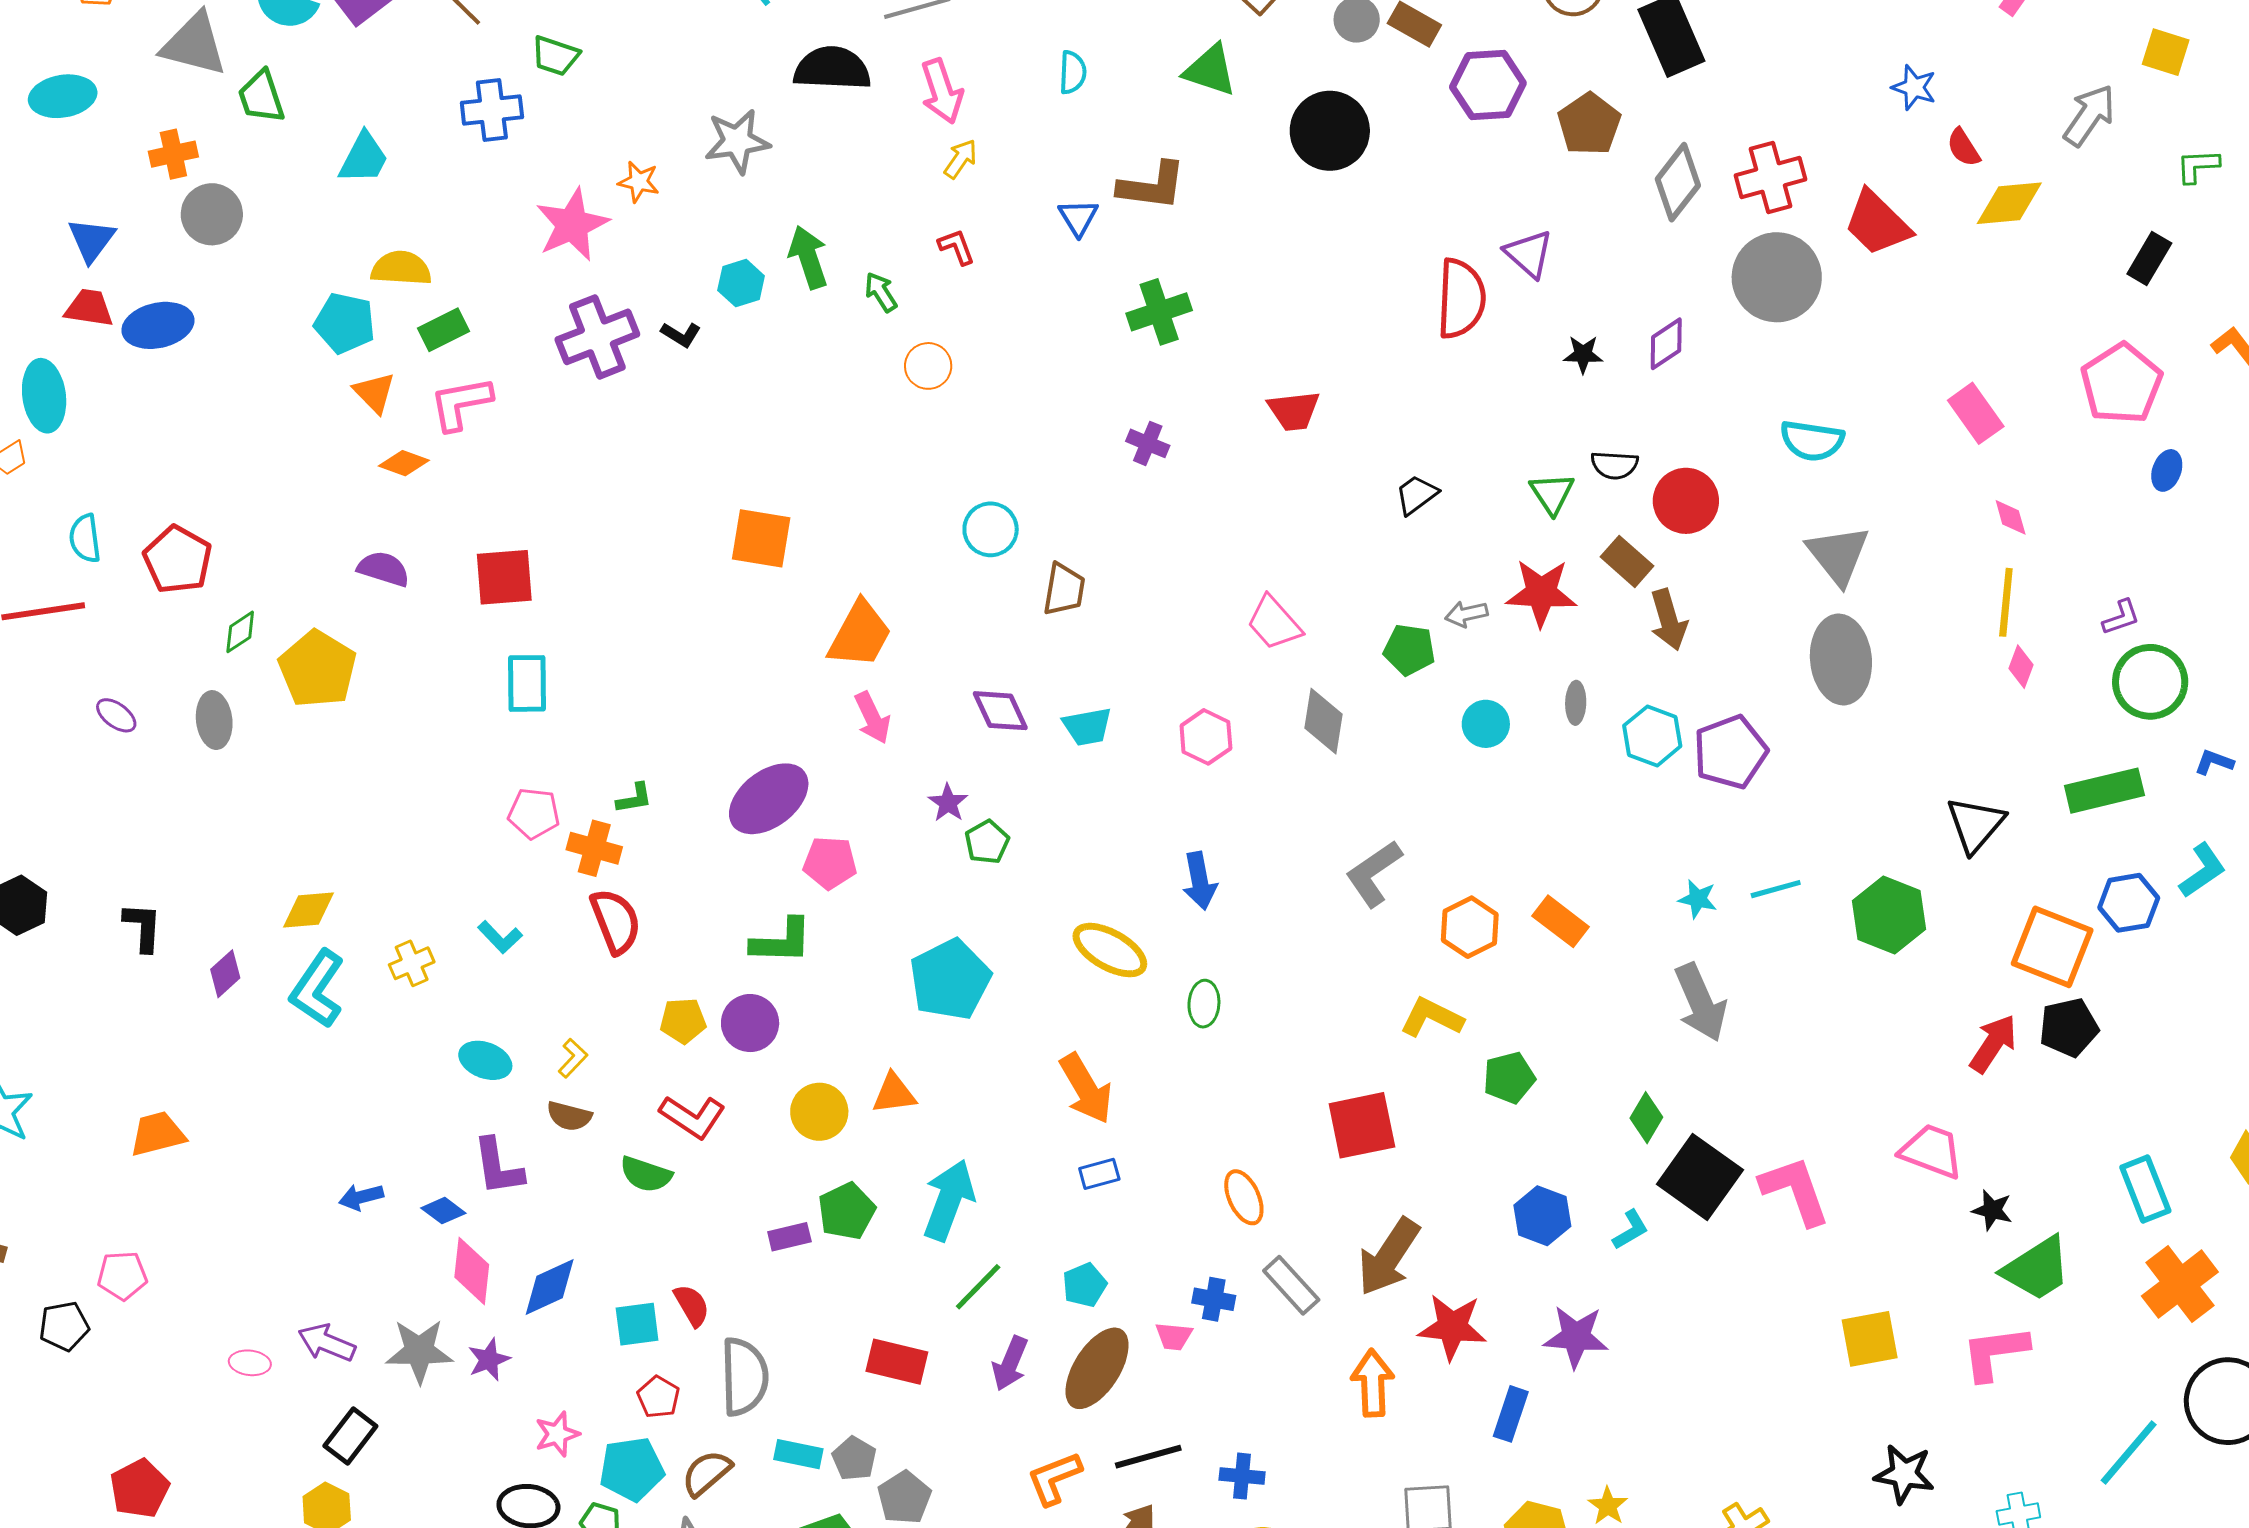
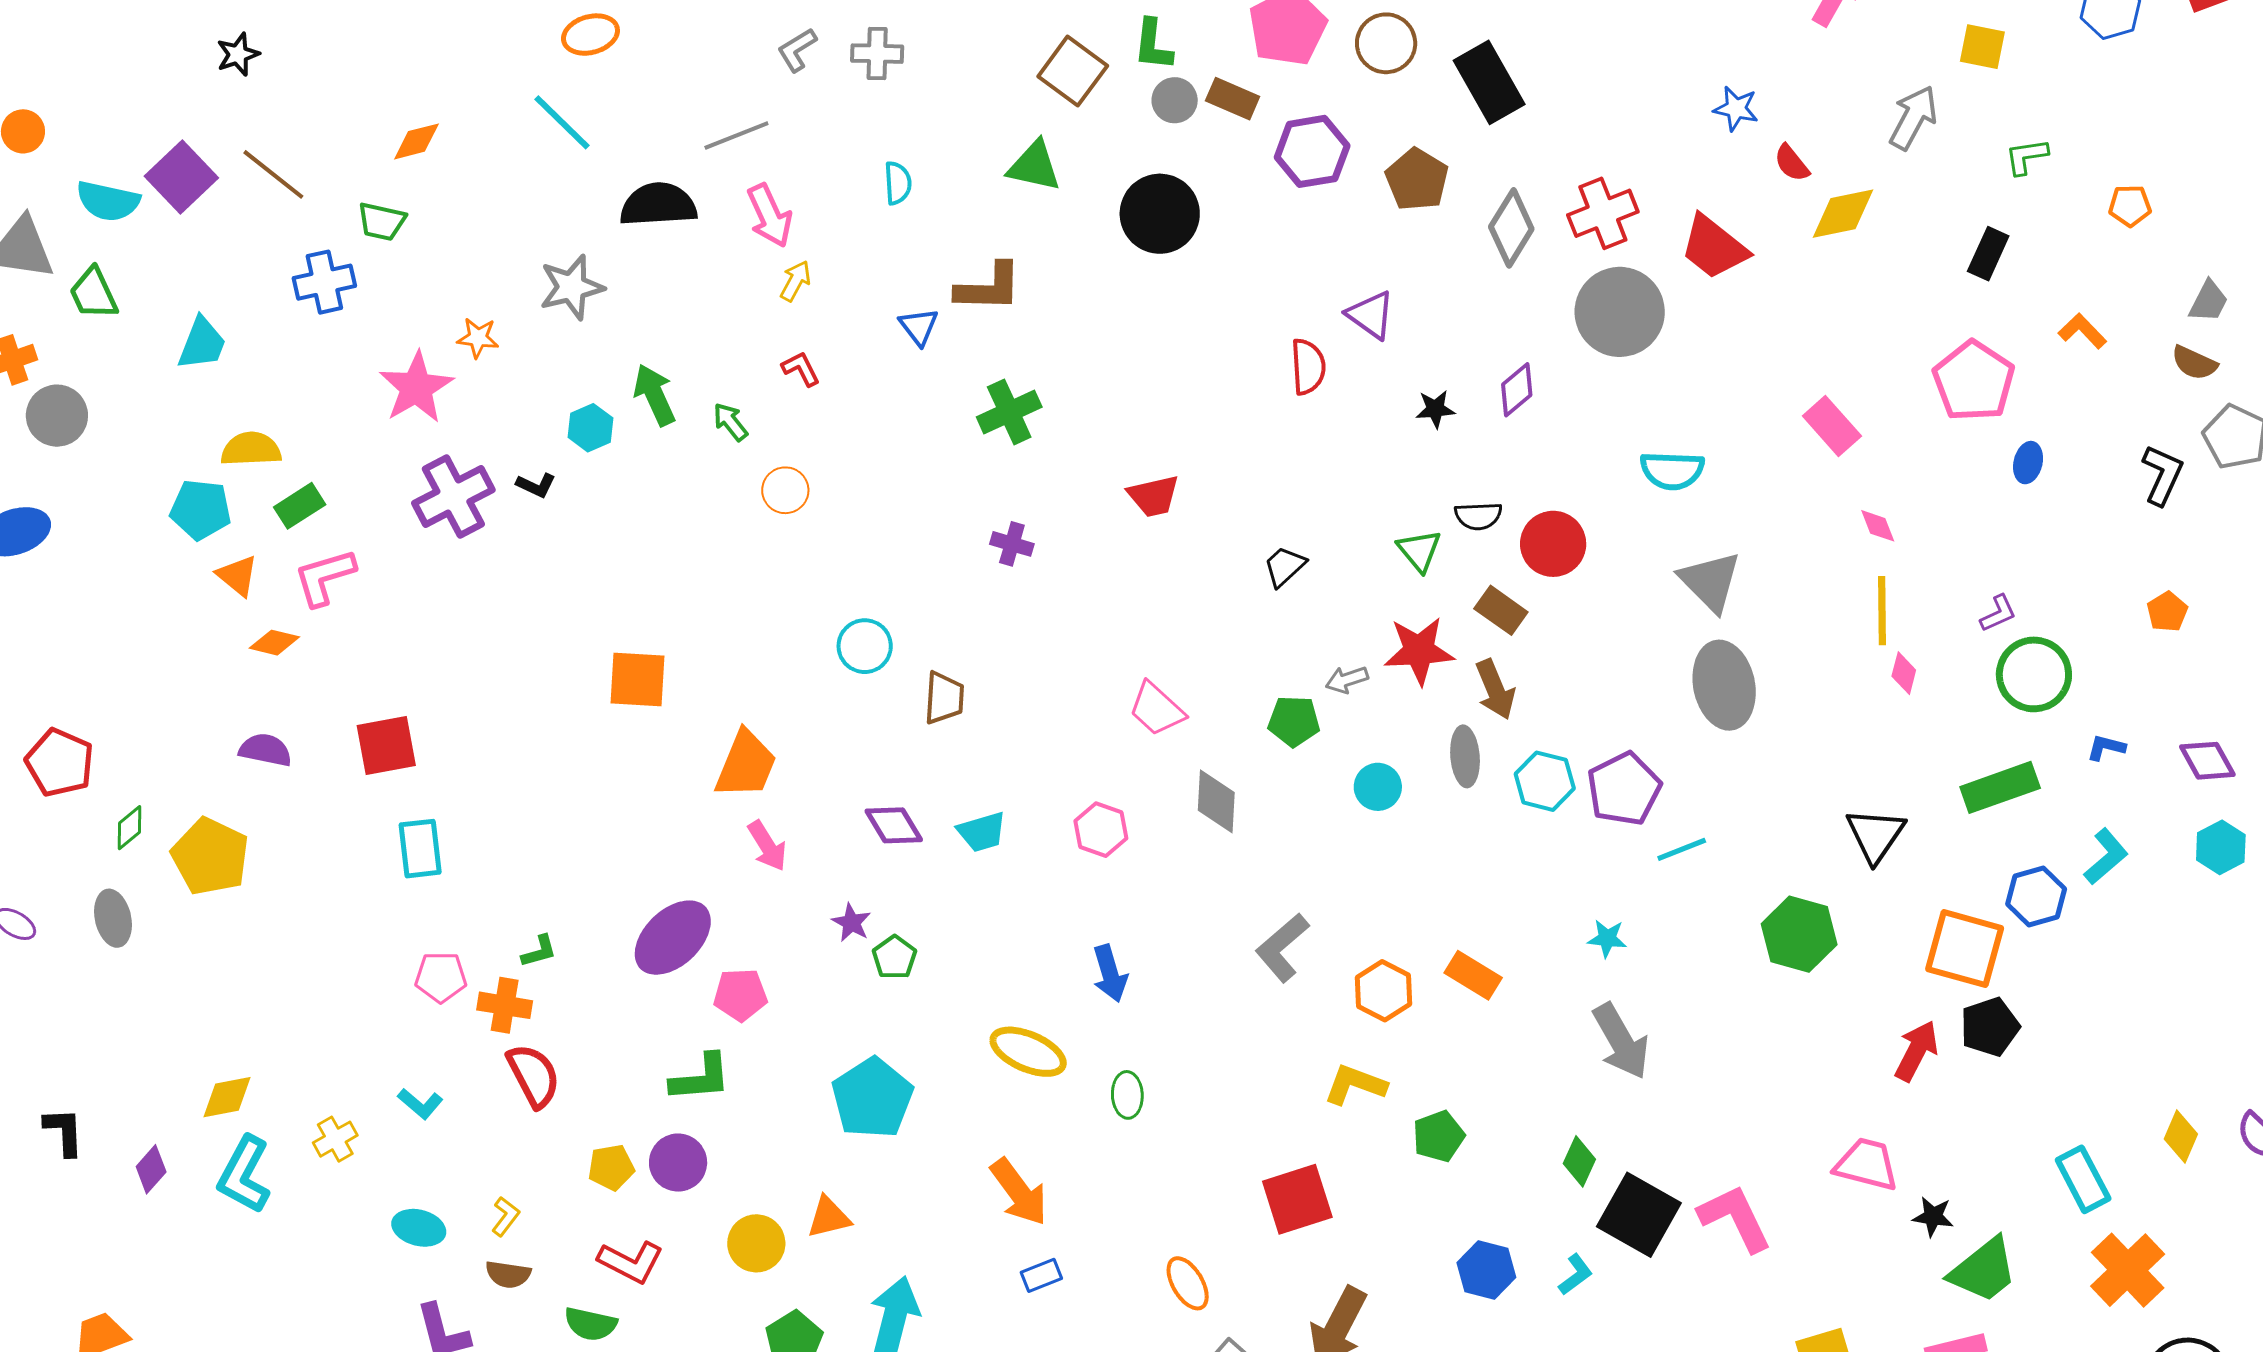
red semicircle: (1461, 299) -> (1308, 367), size x0.7
brown arrow: (1669, 620) -> (1495, 690), moved
gray ellipse: (1576, 703) -> (1465, 756), size x1.4
cyan line: (1776, 889) -> (1682, 849), moved

